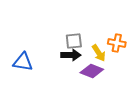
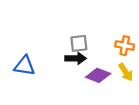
yellow arrow: (99, 53) -> (126, 72), moved

